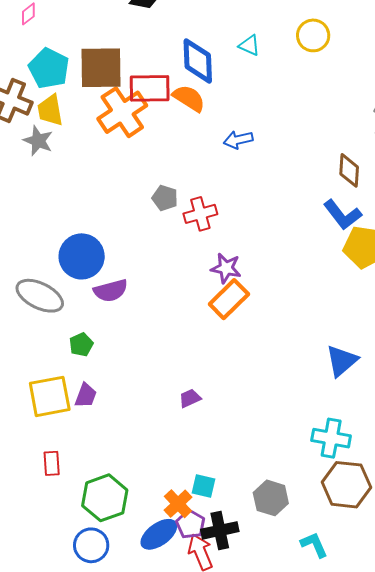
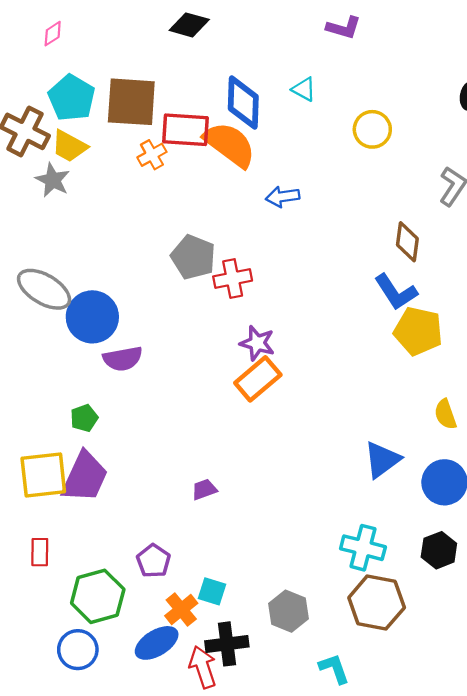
yellow circle: (313, 35) -> (372, 129), moved
orange semicircle: (189, 98) -> (230, 145), size x1.4
yellow trapezoid: (50, 110) -> (69, 146), turned -56
orange cross: (122, 112) -> (152, 155), size x0.5
gray pentagon: (165, 198) -> (193, 257), size x1.5
gray ellipse: (40, 296) -> (44, 289), moved
purple trapezoid: (86, 395) -> (85, 477), size x1.8
purple pentagon: (191, 524) -> (154, 561), moved

